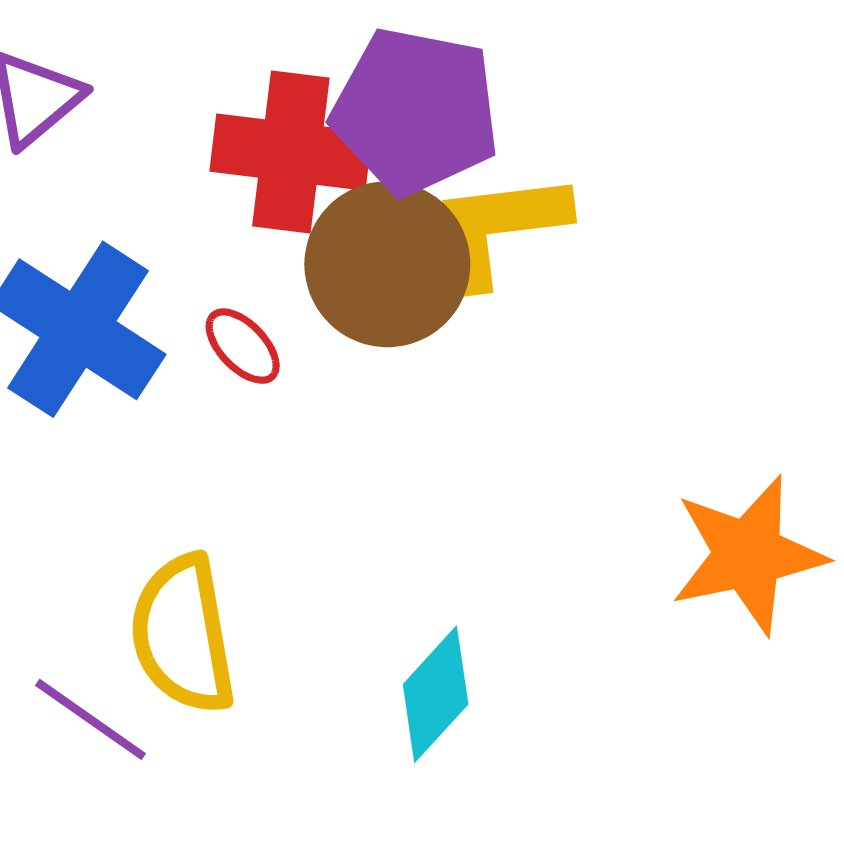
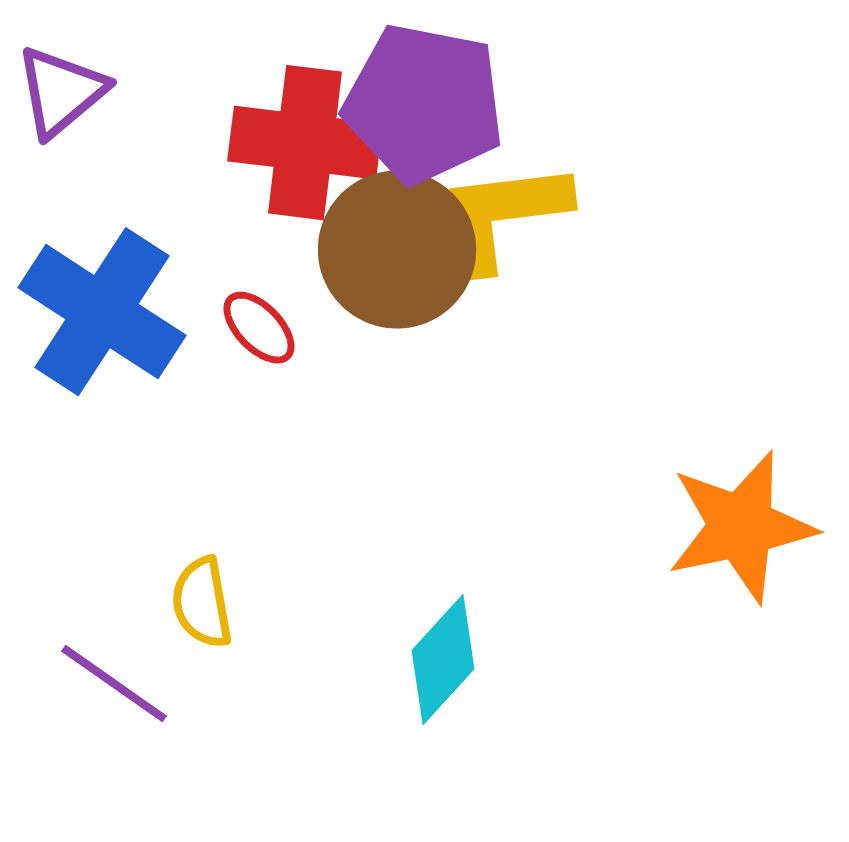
yellow semicircle: (183, 634) -> (202, 603), size x0.6

